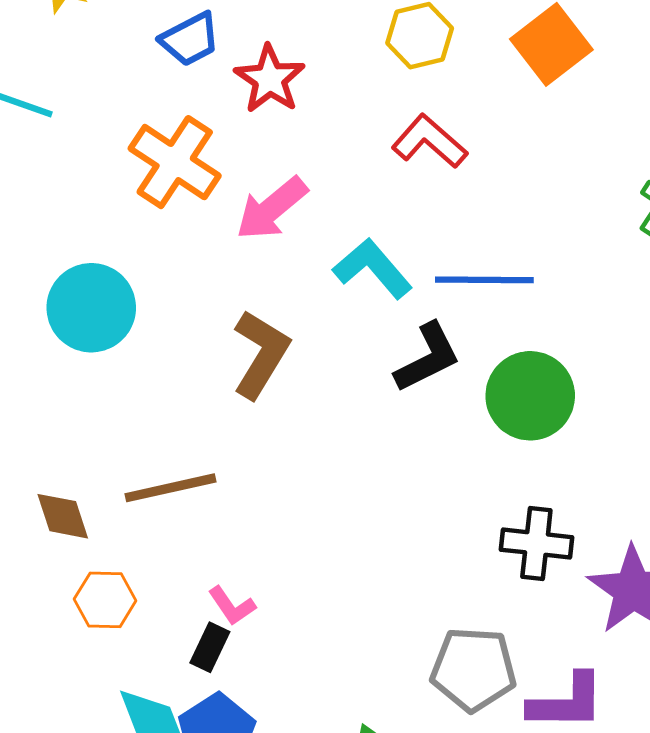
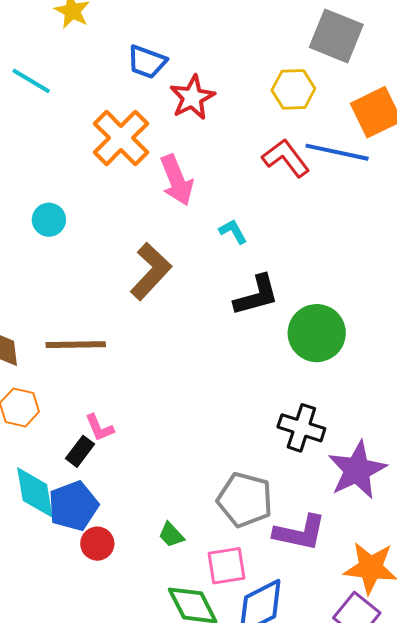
blue trapezoid: (190, 39) -> (147, 62), turned 36
pink arrow: (272, 208) -> (177, 180), turned -84
cyan L-shape: (373, 268) -> (233, 231), size x0.6
blue line: (484, 280) -> (337, 152), moved
cyan circle: (91, 308) -> (49, 220), size x0.6

